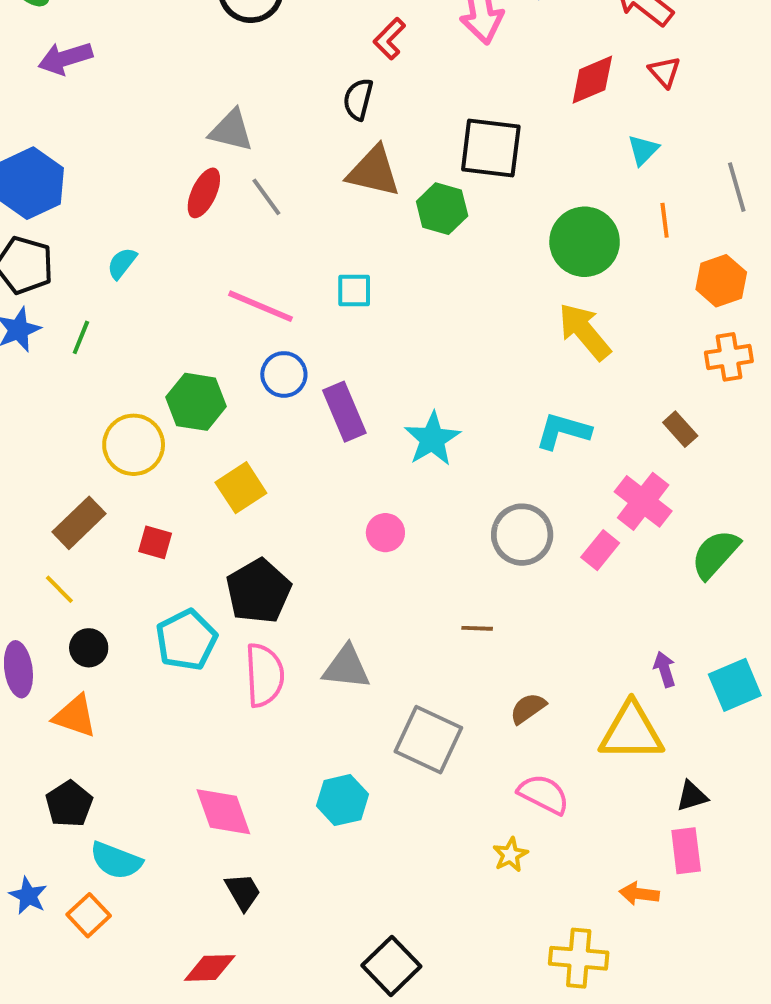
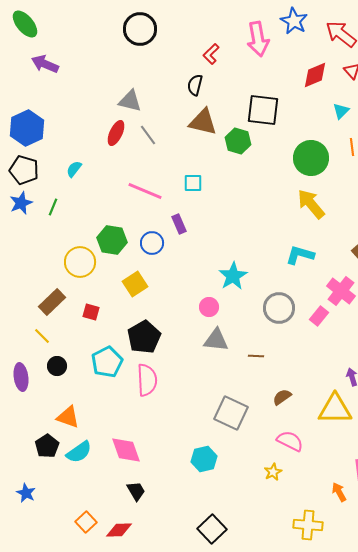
purple arrow: (65, 58) -> (45, 64), turned 40
blue circle: (284, 374) -> (152, 243), moved
purple rectangle: (344, 412) -> (179, 224), moved, size x0.7
cyan star: (432, 439) -> (233, 276), moved
gray triangle: (346, 667) -> (216, 340), moved
orange triangle: (75, 716) -> (68, 417), moved
cyan hexagon: (342, 800) -> (204, 459), moved
cyan semicircle: (116, 861) -> (79, 452), moved, turned -56
orange arrow: (639, 894) -> (339, 492), turned 54
orange square: (89, 915) -> (86, 522), moved

